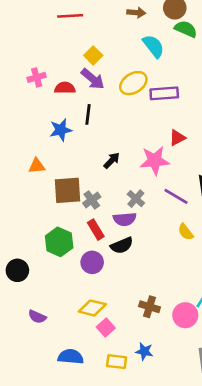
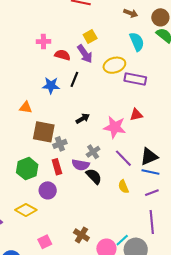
black semicircle: (122, 245) -> (94, 176), moved, turned -126
yellow diamond: (92, 308) -> (26, 210), moved

